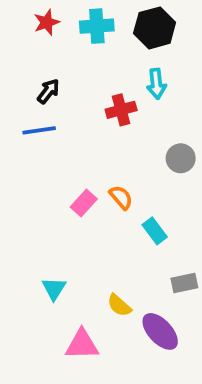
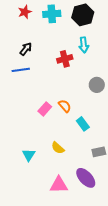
yellow semicircle: (119, 305) -> (58, 148), moved
pink triangle: (82, 344) -> (59, 185), moved

